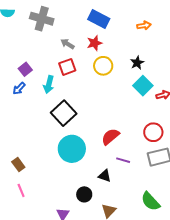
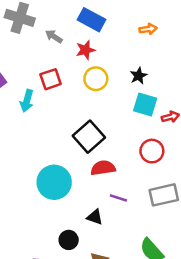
gray arrow: (68, 44) -> (54, 36), moved
cyan square: (143, 86) -> (145, 105), turned -30
black square: (64, 113) -> (89, 137), moved
red circle: (153, 132) -> (152, 151), moved
red semicircle: (110, 137) -> (103, 168), turned 30

